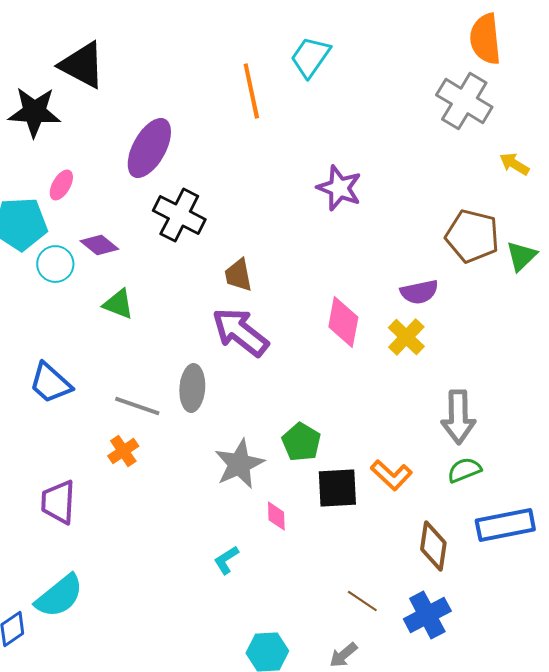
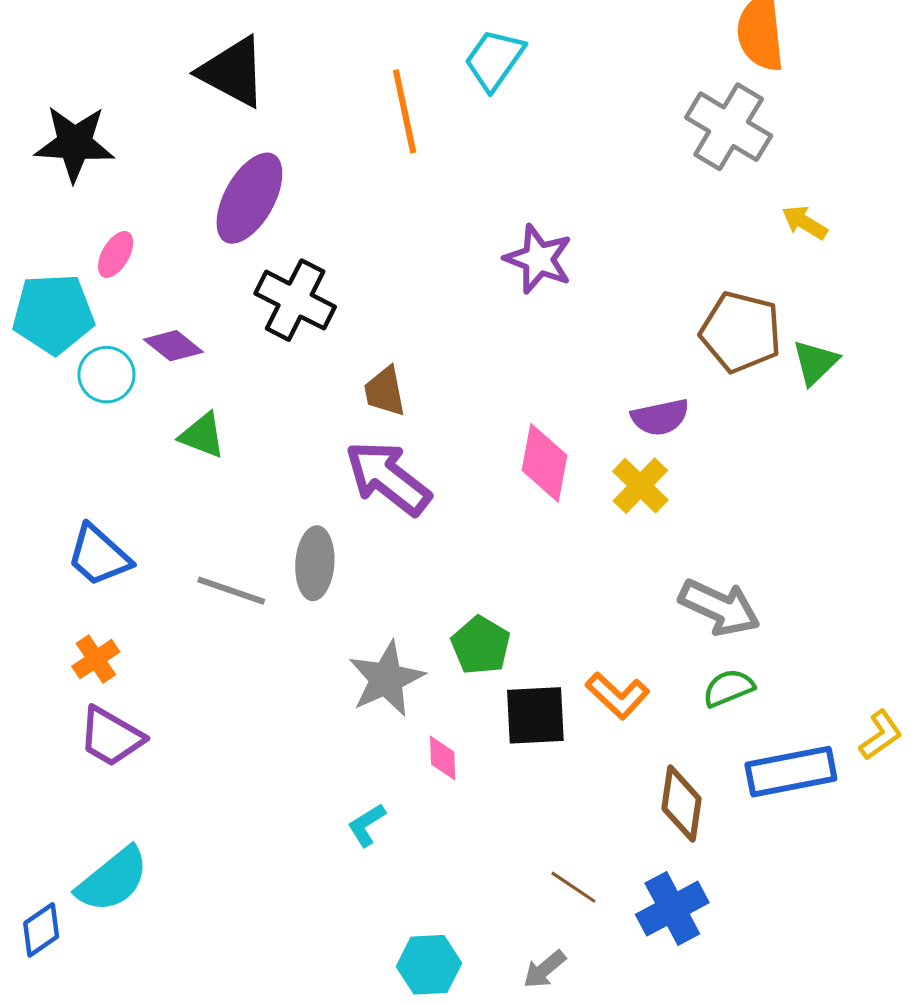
black triangle: (82, 65) -> (233, 72), moved
gray arrow: (458, 417) -> (719, 607), turned -64
orange cross: (123, 451) -> (96, 659), moved
purple trapezoid: (58, 502) -> (111, 737), turned -63

